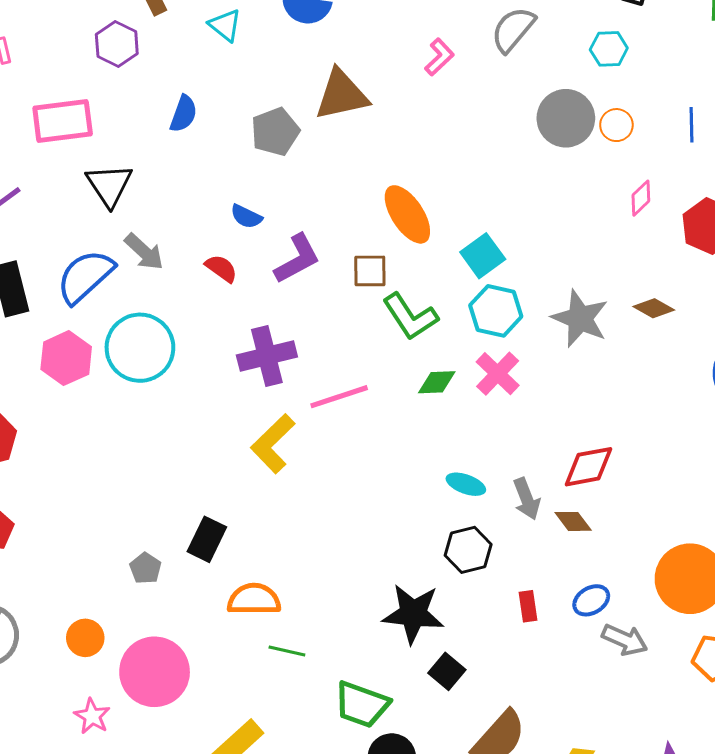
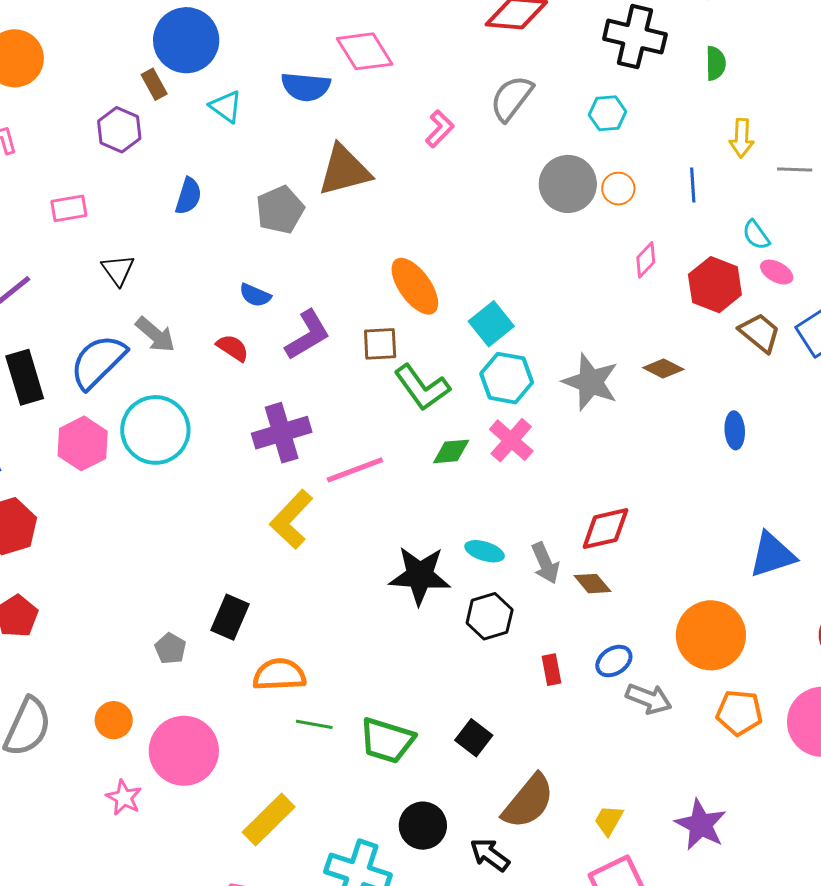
pink rectangle: (63, 121) -> (69, 208), size x0.6
black triangle: (109, 185) -> (118, 270), size x0.7
black star: (413, 614) -> (420, 576), moved
green trapezoid: (362, 704) -> (387, 740), moved

